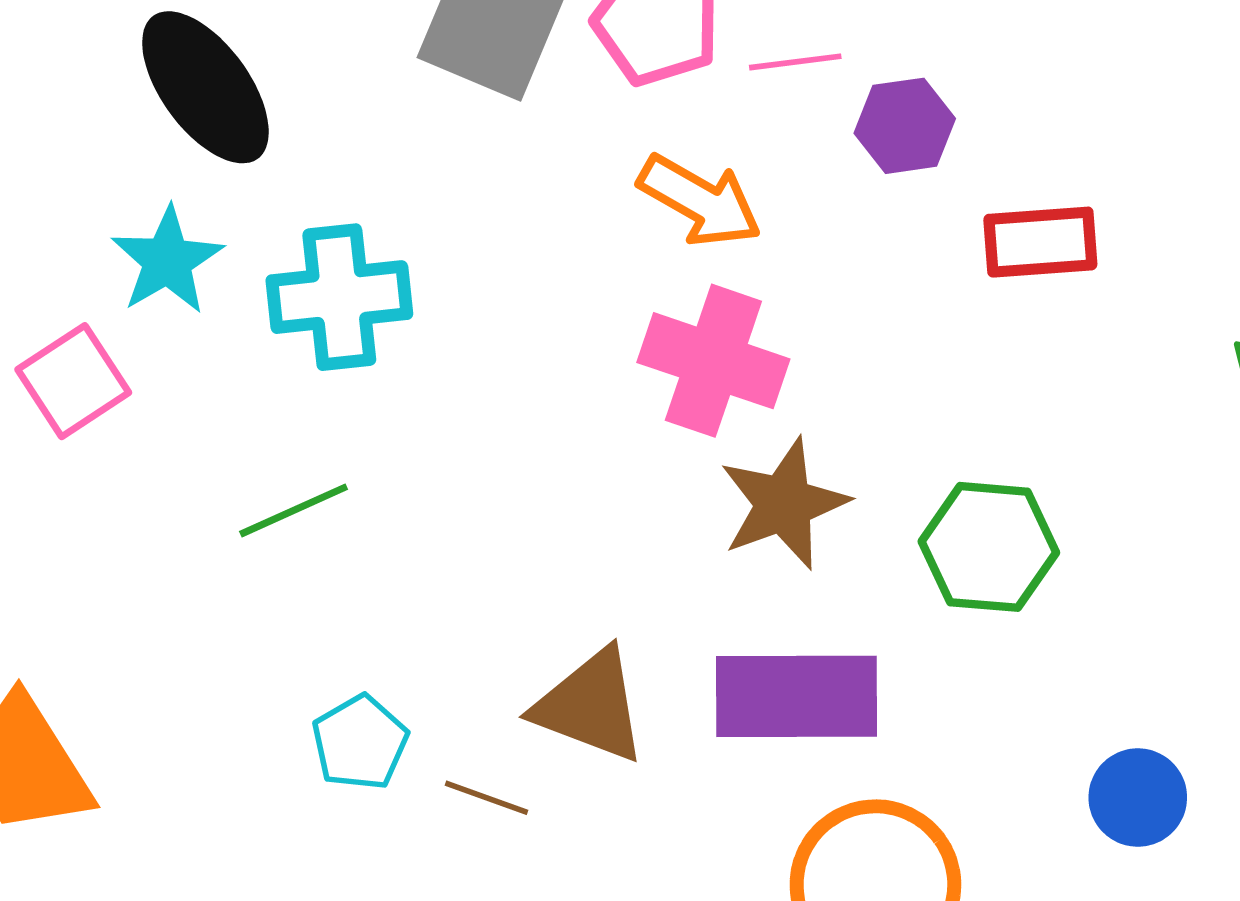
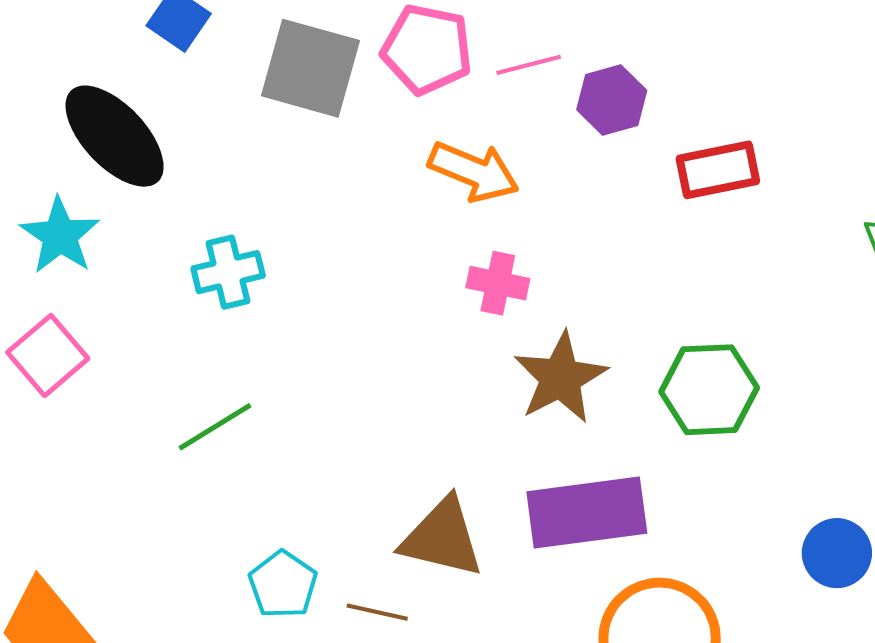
cyan star: (167, 261) -> (60, 236), moved
cyan cross: (339, 297) -> (228, 272), size x0.7
pink cross: (713, 361) -> (498, 283), size x0.6

